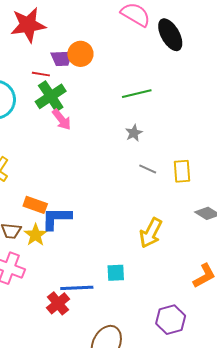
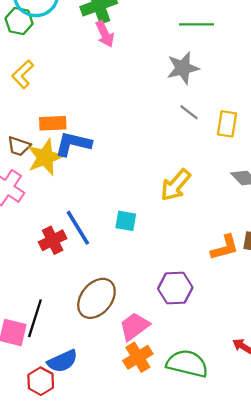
gray star: (134, 133) -> (183, 68), size x1.6
orange rectangle: (35, 205) -> (53, 123), turned -35
yellow star: (36, 235) -> (45, 157), size x1.4
blue line: (77, 288) -> (78, 228), turned 48

